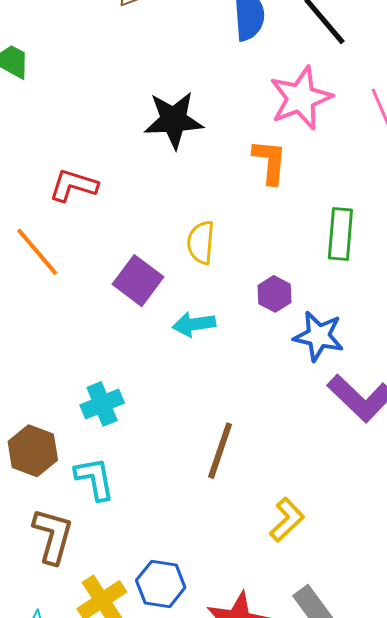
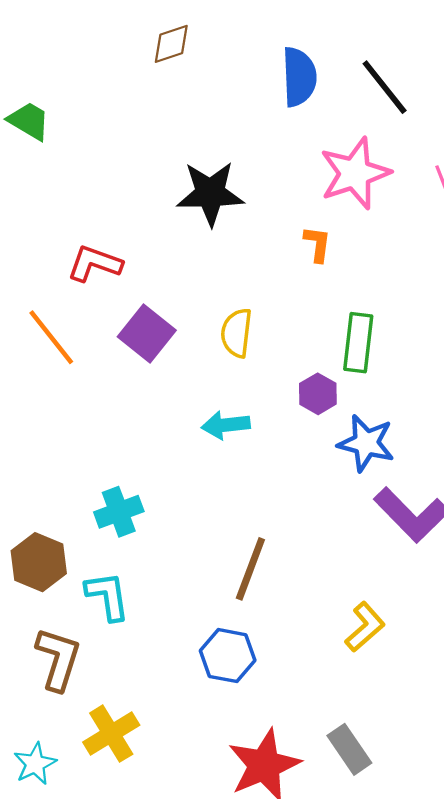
orange L-shape: (270, 162) -> (317, 244), size x0.7
green rectangle: (340, 234) -> (358, 343), moved
purple square: (138, 281) -> (147, 334), moved
yellow L-shape: (287, 520) -> (365, 627), moved
blue hexagon: (161, 584) -> (228, 656), moved

